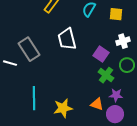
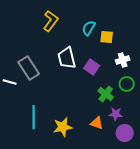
yellow square: (116, 14) -> (107, 37), moved
purple square: (101, 54) -> (92, 67), moved
purple circle: (115, 114) -> (125, 133), moved

